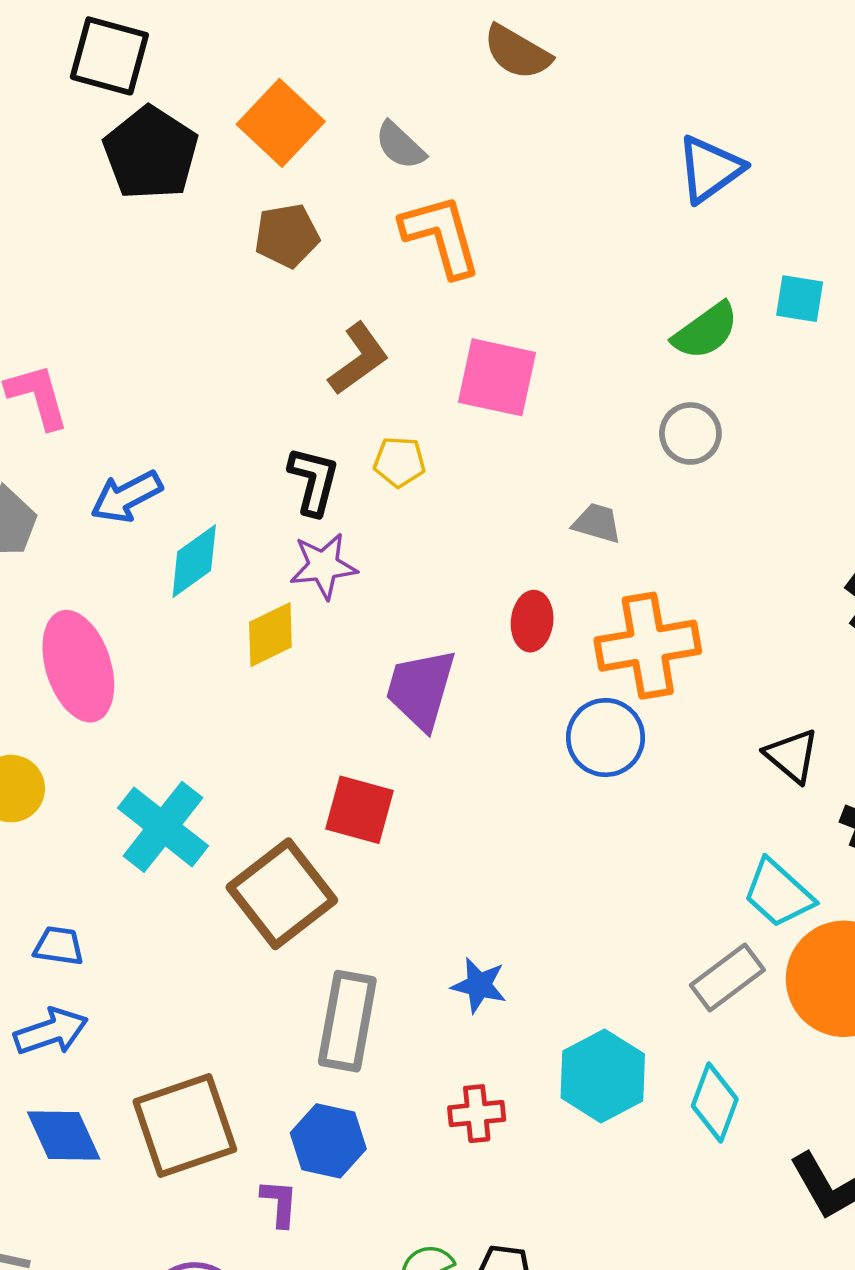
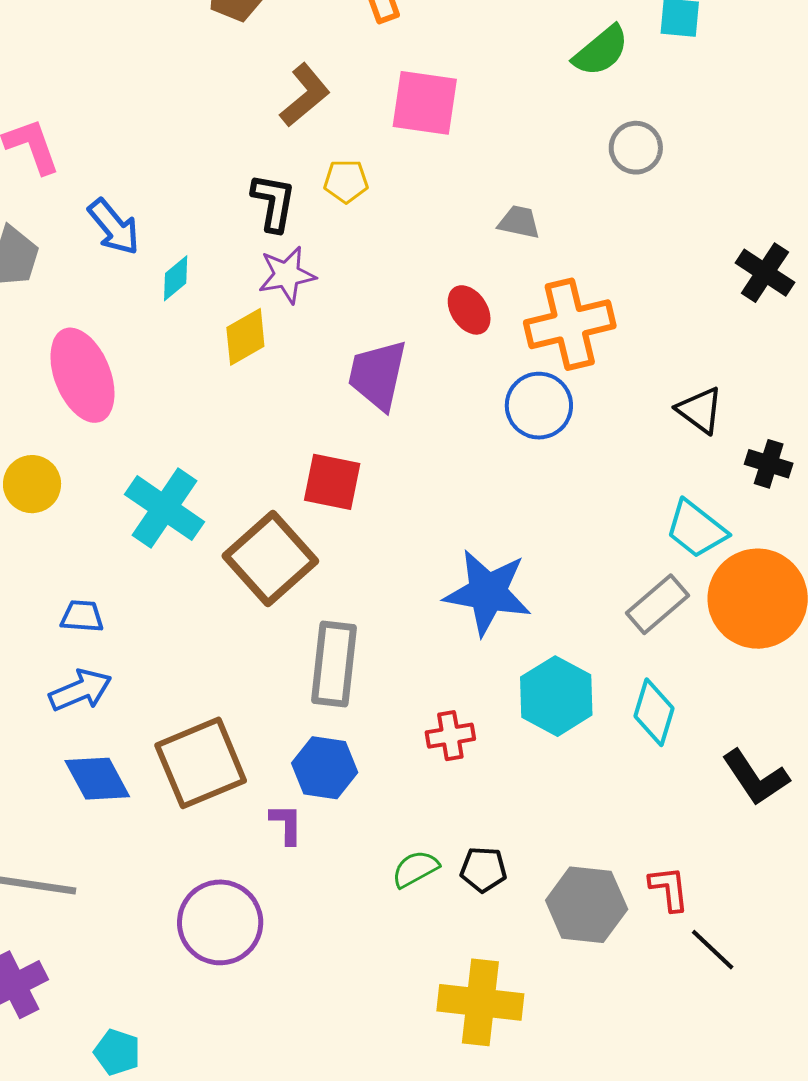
gray circle: (690, 433) -> (636, 148), moved
blue arrow: (126, 497) -> (114, 227), turned -98
cyan diamond: (194, 561) -> (176, 278), size x0.7
red ellipse: (532, 621) -> (469, 310), turned -36
blue star: (479, 985) -> (488, 592), moved, size x1.8

